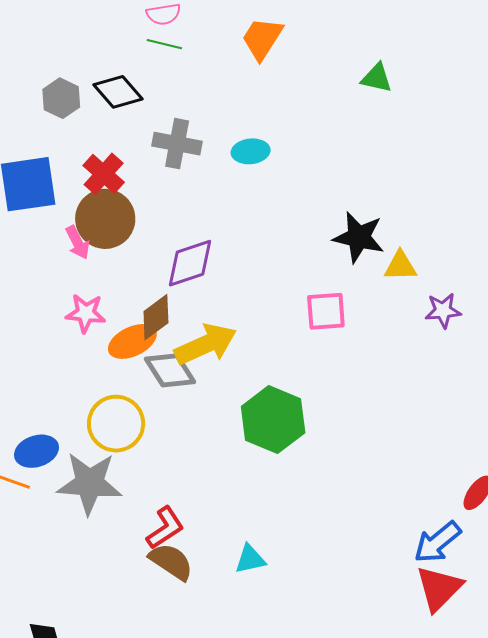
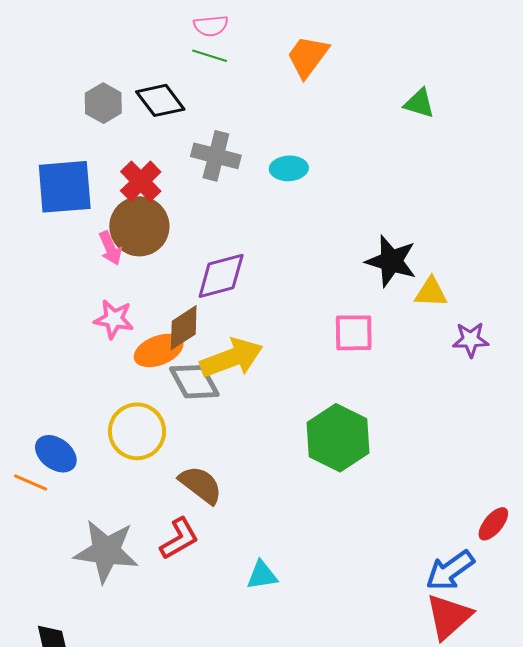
green hexagon: (273, 420) -> (338, 438), moved
blue ellipse: (36, 451) -> (56, 454), turned 51
gray star: (89, 483) -> (106, 551), moved
brown semicircle: (171, 562) -> (201, 485), moved

